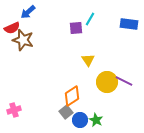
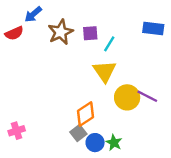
cyan line: (90, 19) -> (109, 44), moved
brown star: (23, 40) -> (61, 32), moved, turned 30
yellow triangle: (88, 60) -> (105, 71), size x1.5

